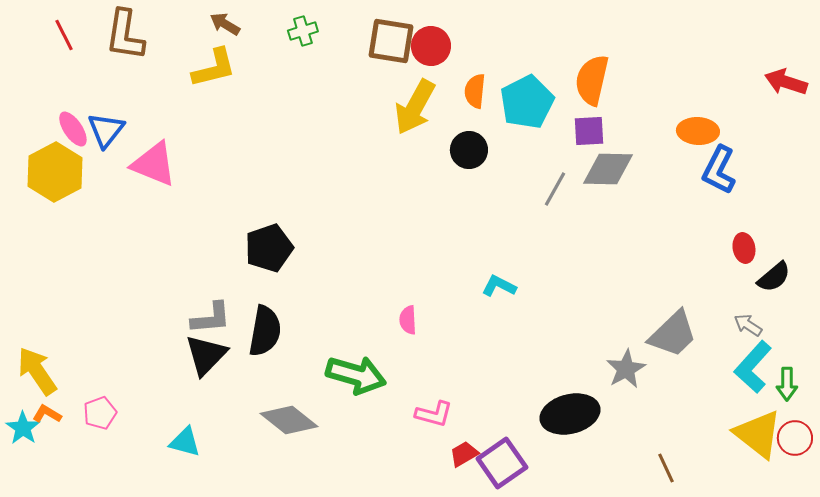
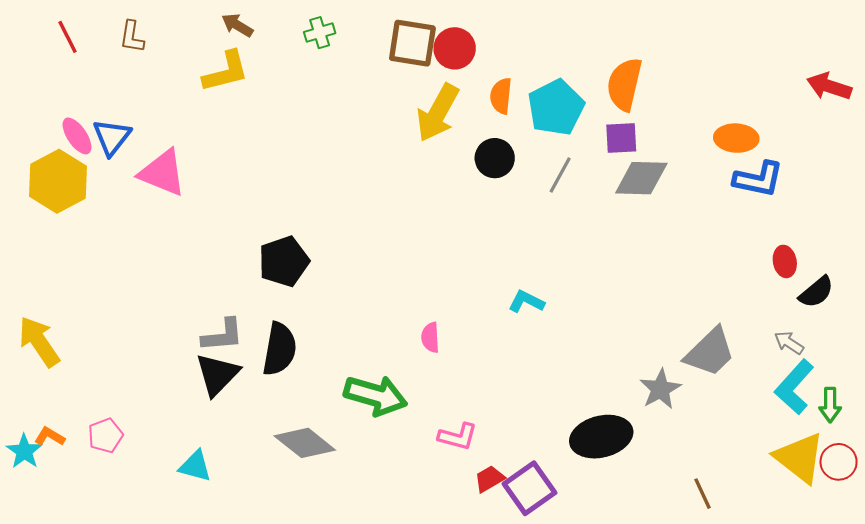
brown L-shape: (125, 35) -> (132, 37), size x0.6
blue L-shape: (719, 170) -> (758, 179), turned -105
gray line: (555, 189) -> (560, 175), moved
yellow arrow: (37, 371) -> (39, 342), moved

